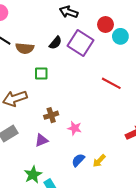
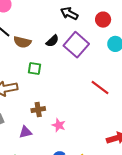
red circle: (105, 24) -> (103, 20), moved

